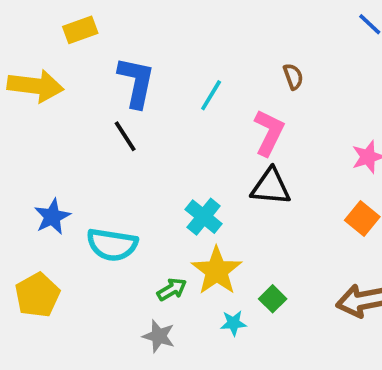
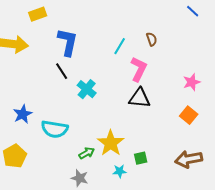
cyan line: (211, 95) -> (120, 46), moved
cyan cross: (204, 217) -> (87, 89), moved
green square: (273, 299) -> (141, 158), turned 32

